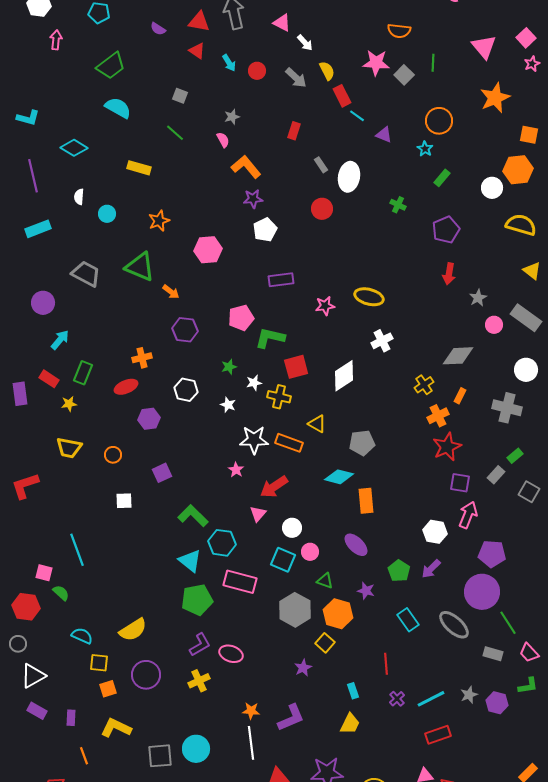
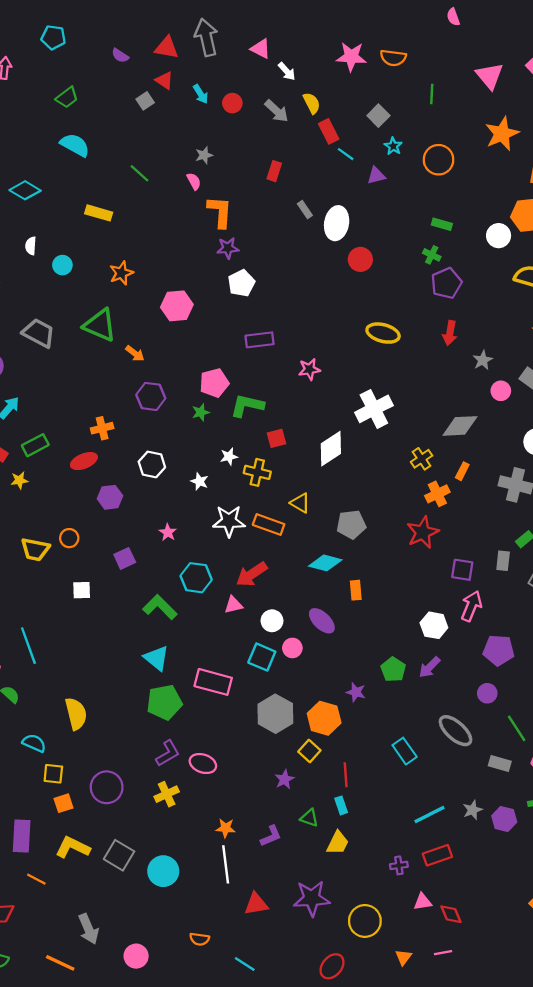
pink star: (376, 63) -> (351, 57), moved
green trapezoid: (111, 66) -> (67, 97), size x0.7
gray square: (404, 75) -> (378, 116), moved
gray square: (180, 96) -> (145, 101), moved, turned 35
purple triangle: (384, 135) -> (376, 176), turned -36
cyan star: (425, 149) -> (393, 146), moved
orange L-shape: (246, 167) -> (220, 212), turned 44
green rectangle: (442, 178) -> (442, 224), turned 66
green cross: (398, 205) -> (432, 255), moved
red circle: (322, 209) -> (360, 259), moved
yellow ellipse: (369, 297) -> (383, 333), moved
white cross: (382, 341) -> (374, 409), size x1.5
green star: (229, 367) -> (201, 412), moved
red square: (296, 367) -> (277, 438), size x0.7
green rectangle: (83, 373) -> (35, 445), turned 40
red star: (447, 447) -> (423, 532), moved
yellow trapezoid: (69, 448) -> (35, 549), moved
pink star: (236, 470) -> (168, 532), moved
gray rectangle: (496, 475) -> (503, 561), turned -36
orange rectangle: (366, 501) -> (356, 590), size x0.7
pink triangle: (258, 514) -> (233, 605), turned 36
cyan hexagon: (222, 543) -> (196, 578), moved
purple ellipse: (356, 545) -> (322, 621), moved
green triangle: (325, 581) -> (309, 818), moved
purple circle: (482, 592) -> (487, 693), size x0.5
cyan rectangle: (408, 620) -> (405, 751), moved
yellow semicircle: (133, 630) -> (76, 714), moved, turned -72
red line: (386, 664) -> (346, 775), moved
purple cross: (397, 699) -> (399, 865), moved, turned 35
purple rectangle: (71, 718) -> (22, 836), size x1.8
purple L-shape: (291, 718) -> (271, 836), size x0.7
orange line: (84, 756) -> (36, 879), turned -42
gray square: (160, 756) -> (119, 855), moved, turned 36

